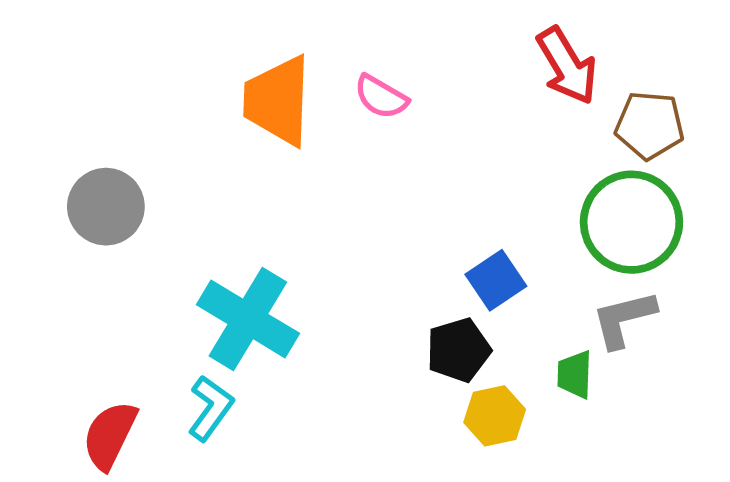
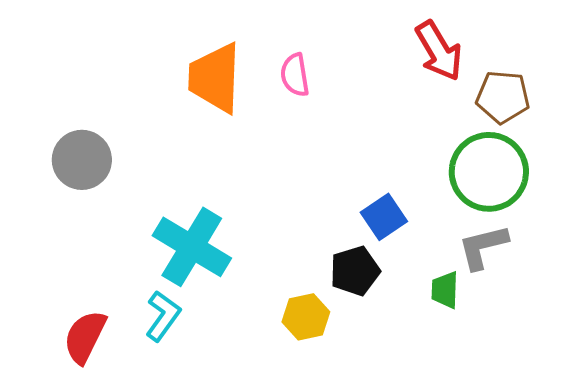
pink semicircle: (381, 97) -> (295, 75), turned 51
yellow hexagon: (495, 416) -> (306, 317), moved

